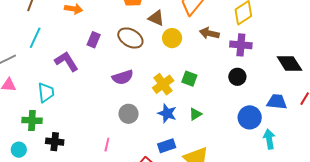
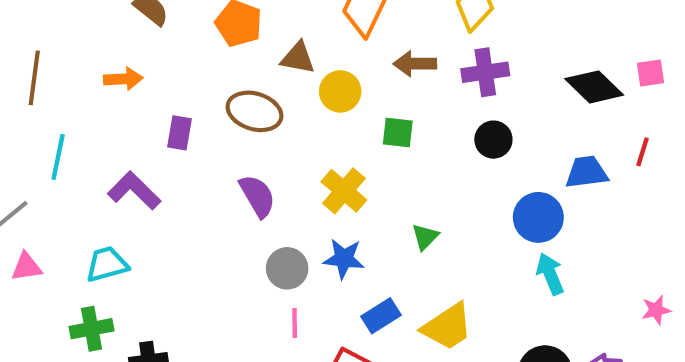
purple semicircle: (123, 77) -> (257, 196), turned -90
green square: (189, 79) -> (398, 133), moved
cyan trapezoid: (46, 92) -> (107, 264), turned -85
blue star: (167, 113) -> (344, 259), moved
cyan arrow: (269, 139) -> (550, 274), moved
pink line: (107, 145) -> (295, 323), moved

